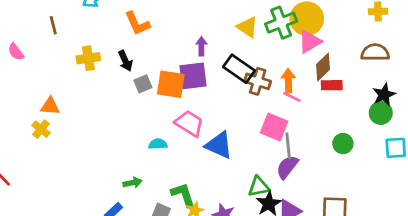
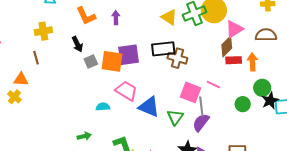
brown line: (53, 25) -> (36, 58), moved
pink triangle: (310, 42) -> (234, 29), moved
purple arrow: (201, 46) -> (116, 18), moved
yellow cross: (88, 58) -> (43, 31), moved
black rectangle: (239, 69) -> (163, 49), turned -40
orange arrow: (288, 81) -> (252, 62), moved
black star: (384, 95) -> (270, 101), moved
pink line: (292, 97) -> (213, 84), moved
green circle: (381, 113) -> (262, 88), moved
green triangle: (259, 187) -> (175, 117), moved, turned -42

